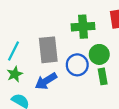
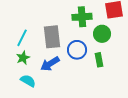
green circle: (99, 54) -> (102, 34), moved

